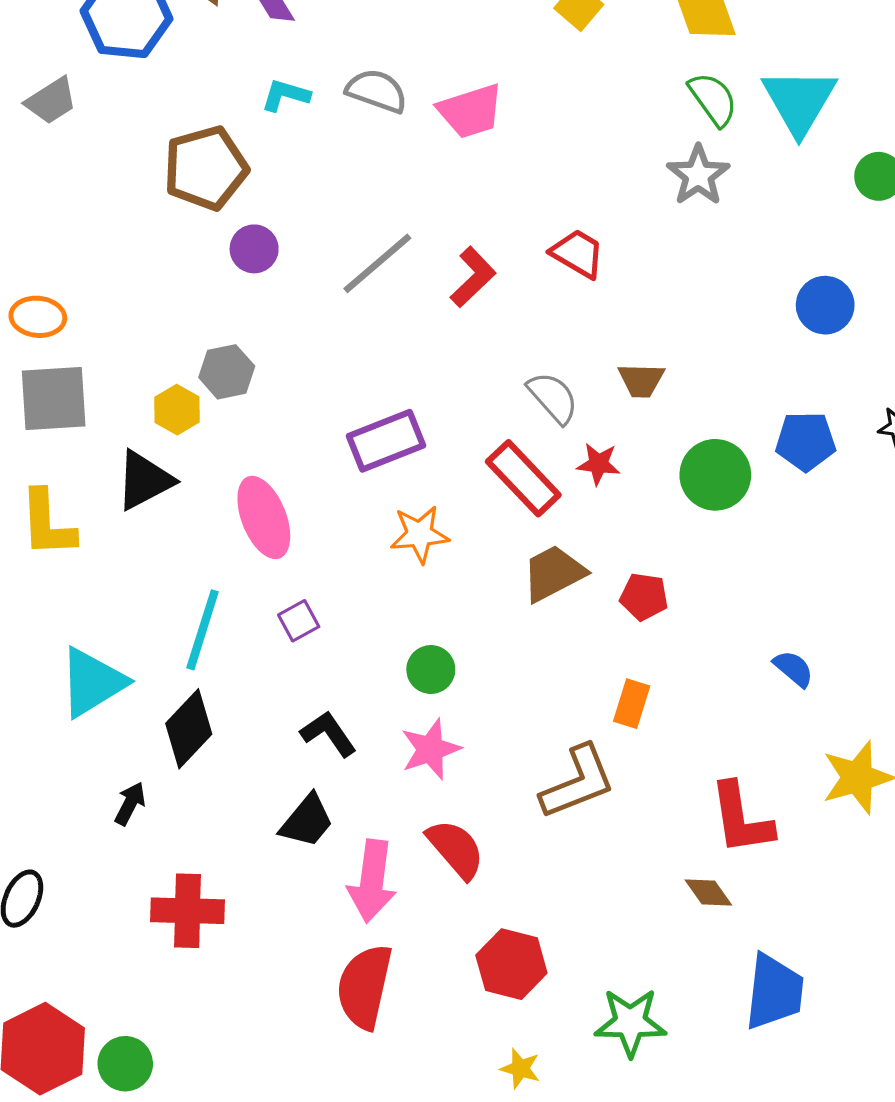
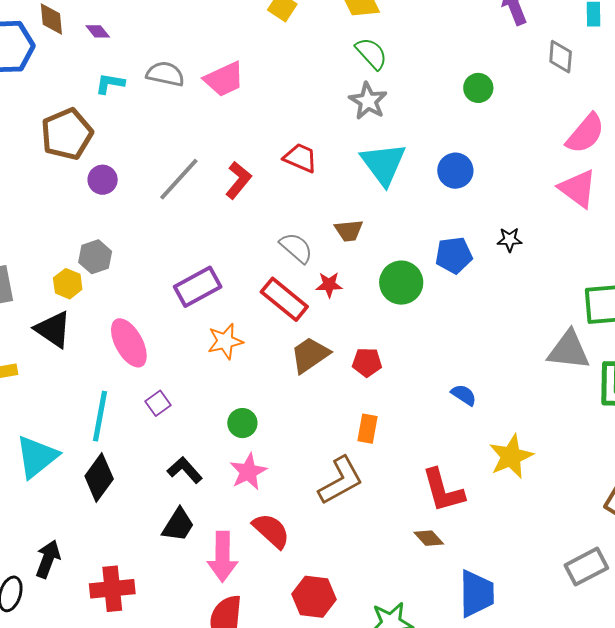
cyan triangle: (799, 101) -> (383, 164), moved
black triangle: (144, 480) -> (53, 329), turned -51
black arrow: (130, 804) -> (48, 559), moved, size x1.4

